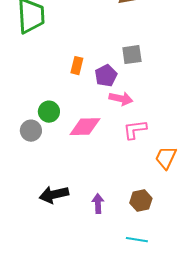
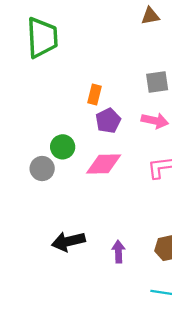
purple pentagon: (106, 76) -> (108, 121), moved
pink arrow: (121, 99) -> (155, 121), moved

